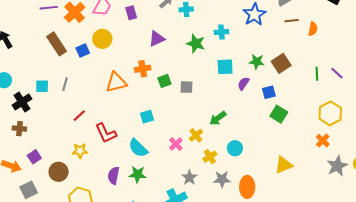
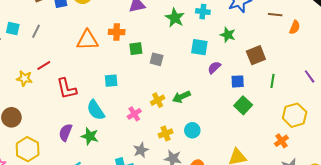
green star: (257, 62) -> (228, 35), moved
green line: (317, 74) -> (272, 81), moved
yellow cross: (196, 135) -> (158, 100), moved
yellow star: (80, 151) -> (24, 78), moved

